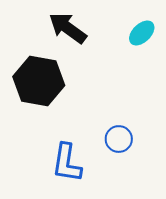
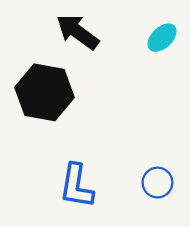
blue circle: (119, 139) -> (157, 183), moved

